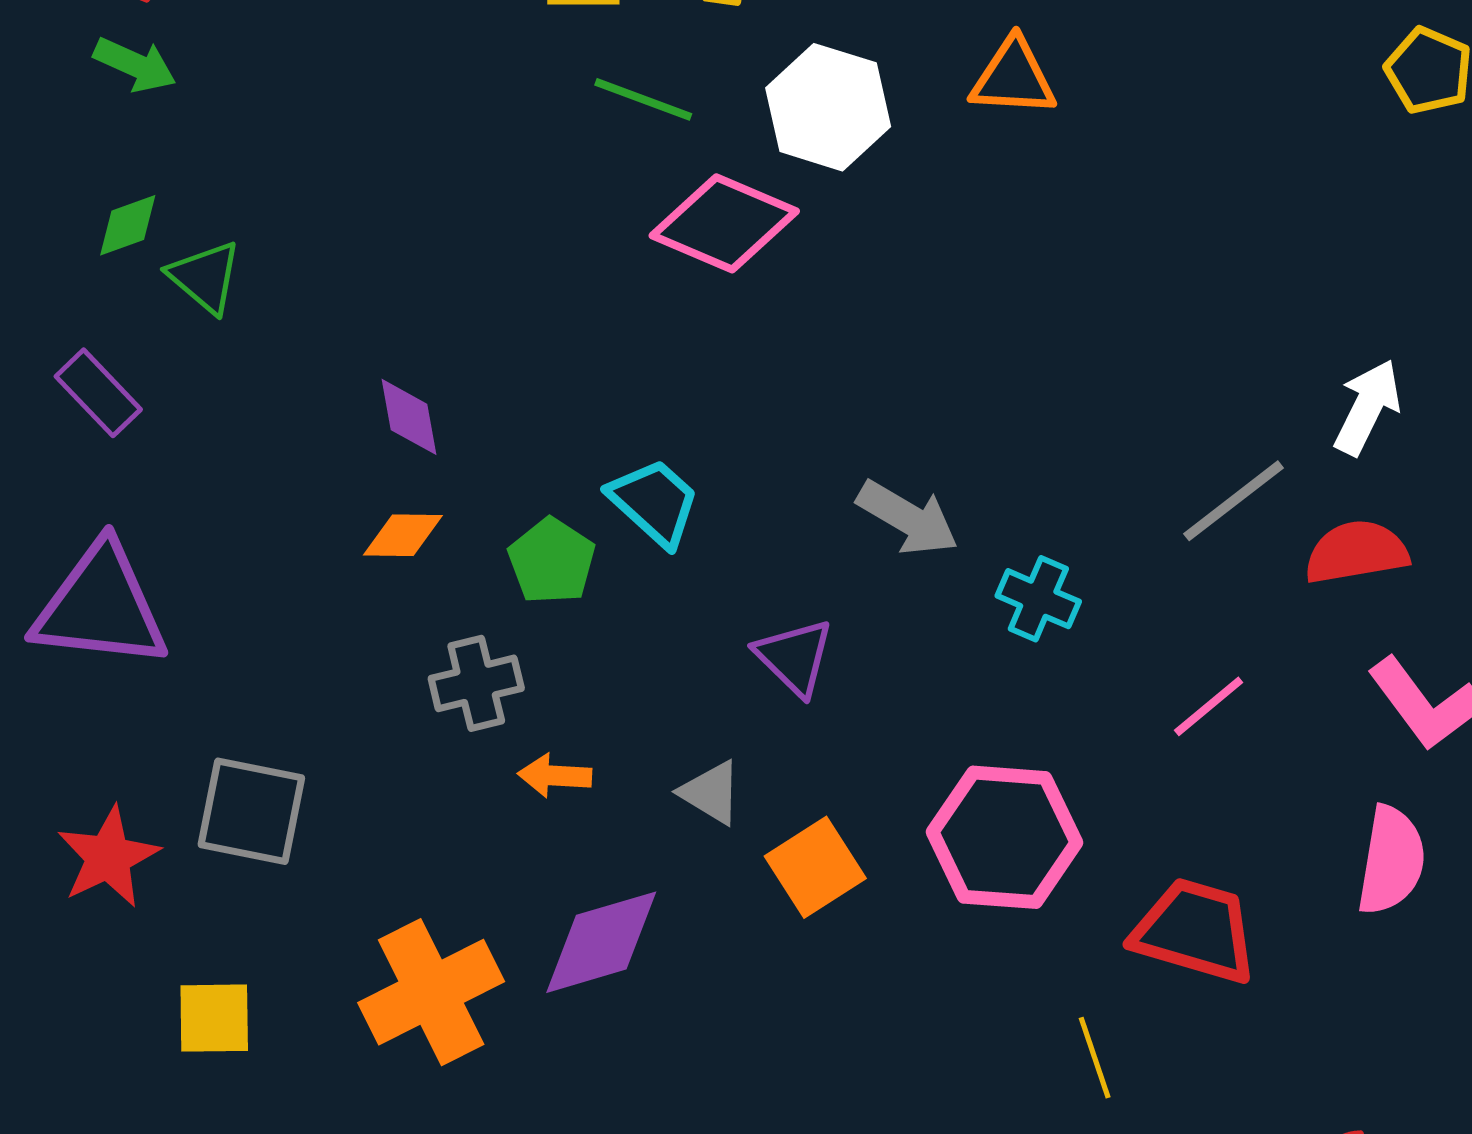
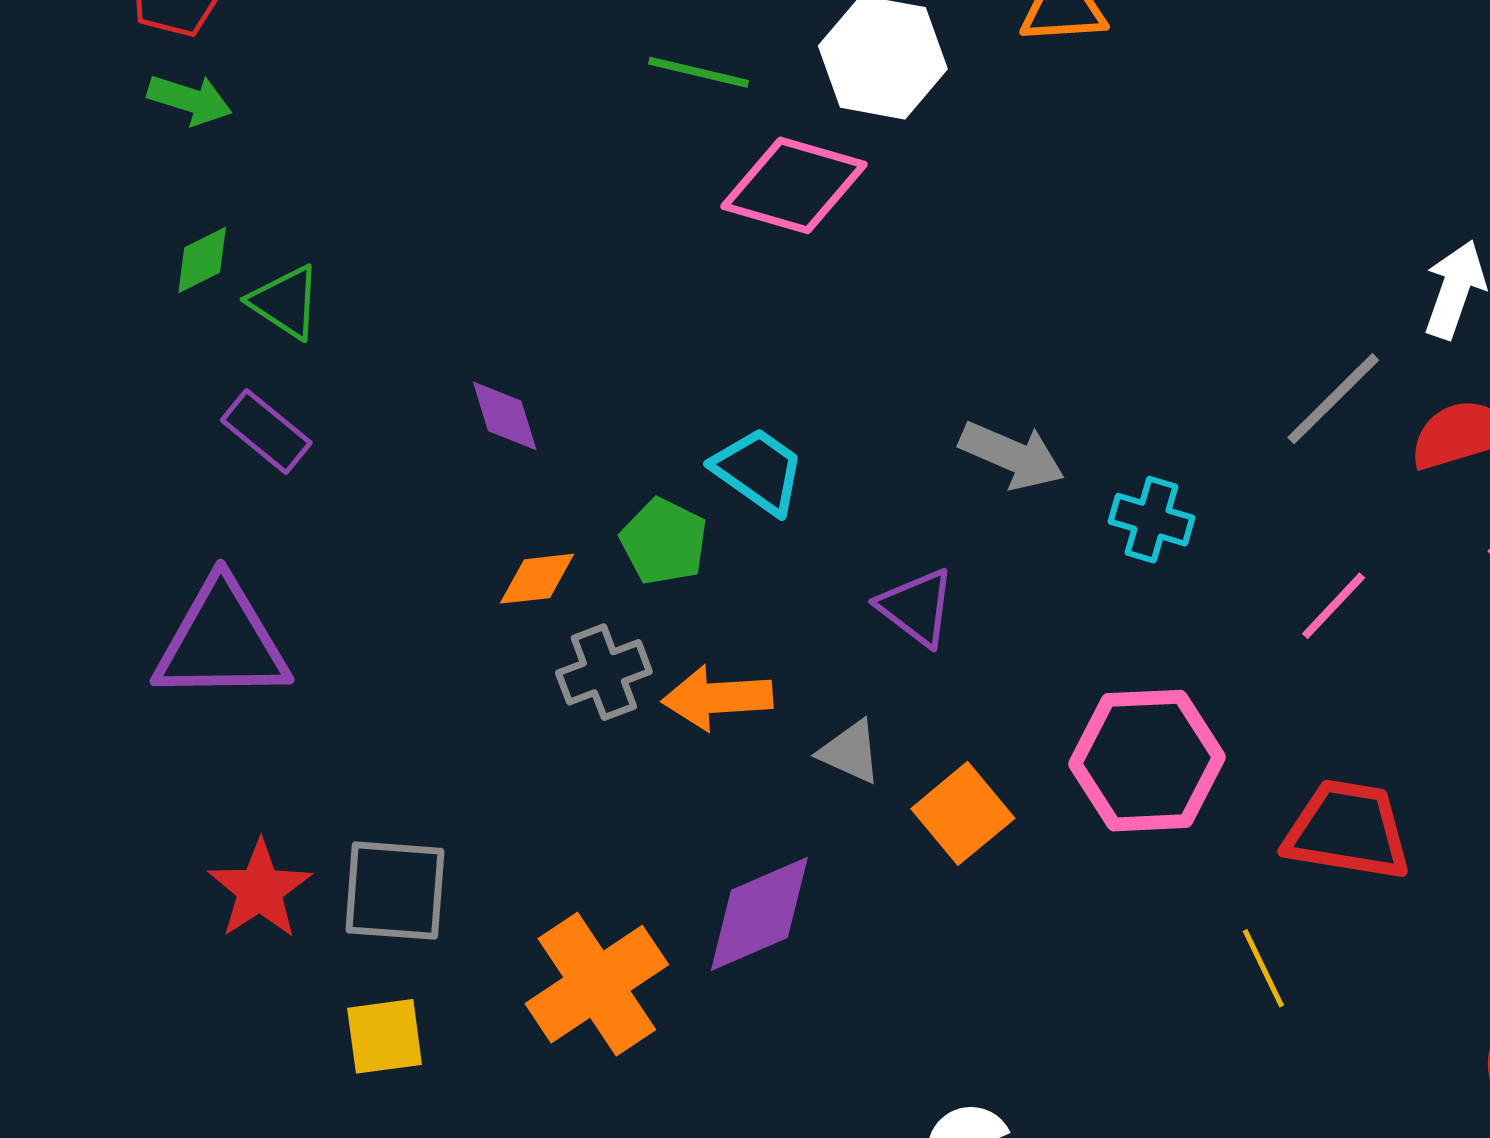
purple rectangle: (98, 393) -> (266, 432), moved
orange diamond: (403, 535) -> (537, 579), moved
orange arrow: (555, 776) -> (717, 698), moved, size x1.5
gray square: (251, 811) -> (395, 891), moved

